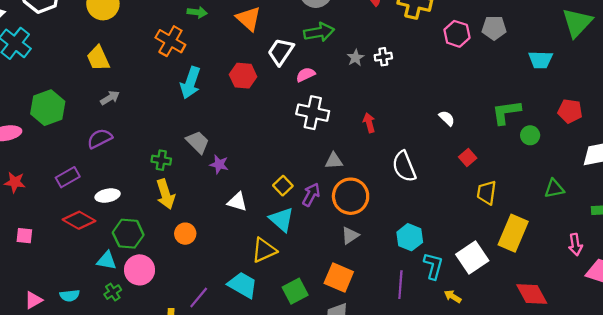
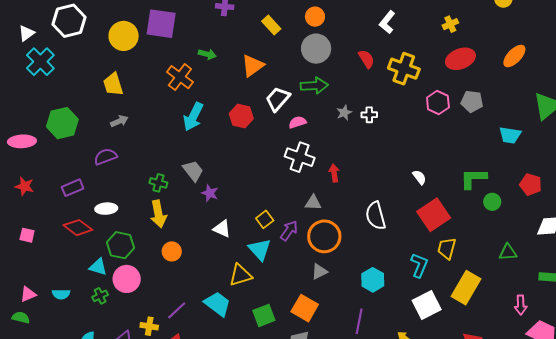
orange triangle: (249, 19) -> (253, 66), turned 35
red arrow: (369, 123) -> (334, 173), moved
red square: (468, 158) -> (434, 215), size x2.0
cyan L-shape: (433, 266) -> (419, 265), moved

